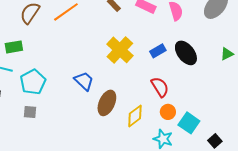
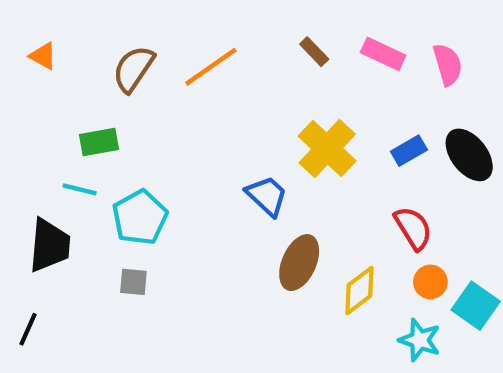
blue trapezoid: (84, 81) -> (267, 196), moved

